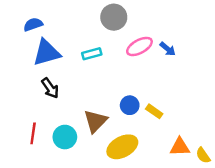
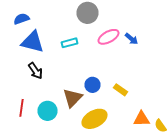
blue triangle: (46, 53) -> (32, 42), turned 30
blue circle: (130, 105) -> (92, 85), moved

